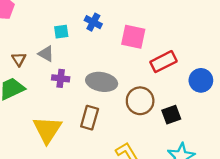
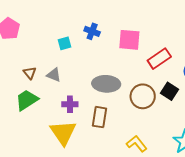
gray triangle: (46, 54) -> (54, 75), moved
purple cross: (61, 78) -> (70, 104), moved
black square: (171, 115) -> (169, 91), moved, turned -30

